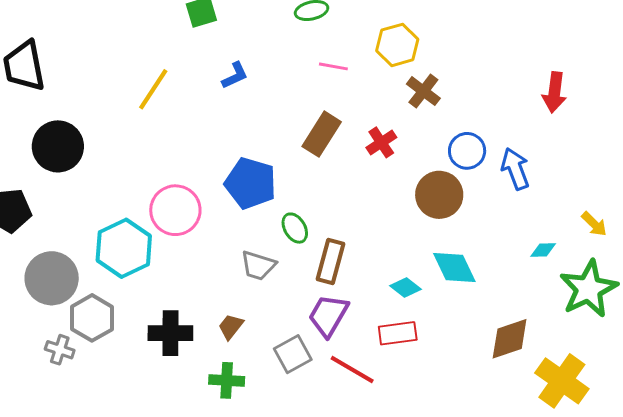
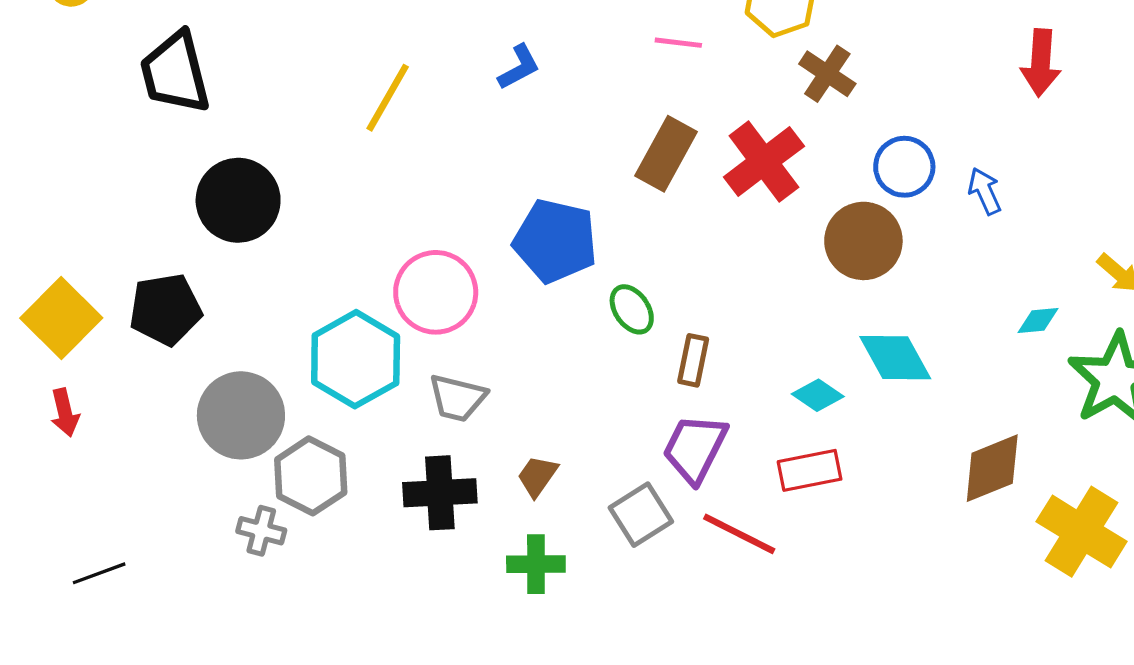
red cross: (381, 142) -> (764, 162), size x1.6
blue arrow: (515, 169) -> (985, 191), size x0.7
brown rectangle: (330, 261) -> (693, 360), size x0.7
gray trapezoid: (258, 266) -> (457, 398), moved

